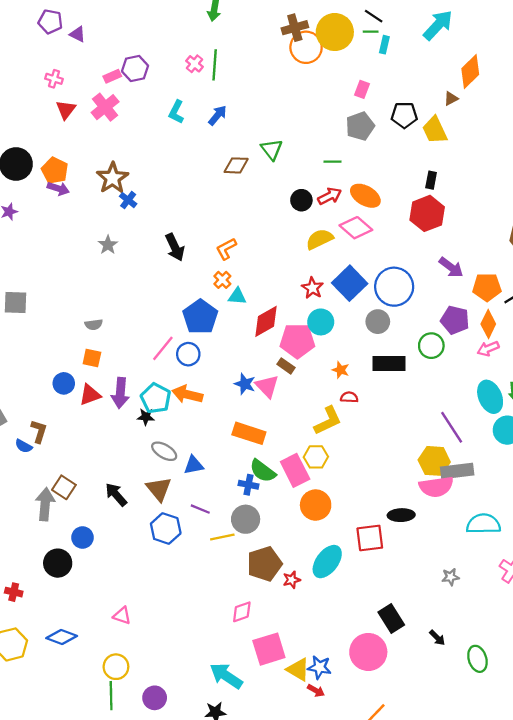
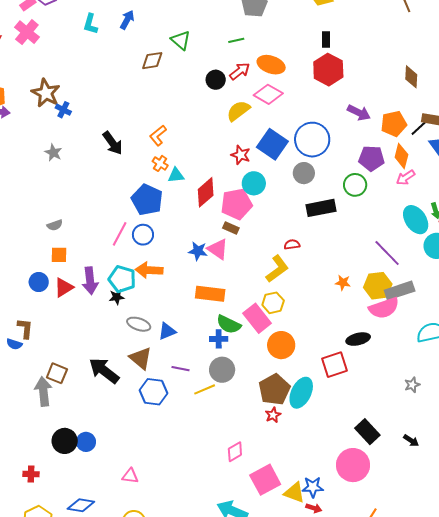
orange star: (341, 370) -> (343, 283), moved
black arrow: (116, 495) -> (104, 371), size x1.4
blue circle: (83, 538) -> (86, 442), moved
brown pentagon: (264, 564) -> (274, 389), moved

